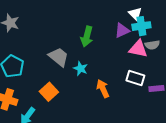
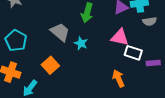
pink triangle: (138, 49) -> (120, 37), moved
orange arrow: (103, 89) -> (118, 78), moved

